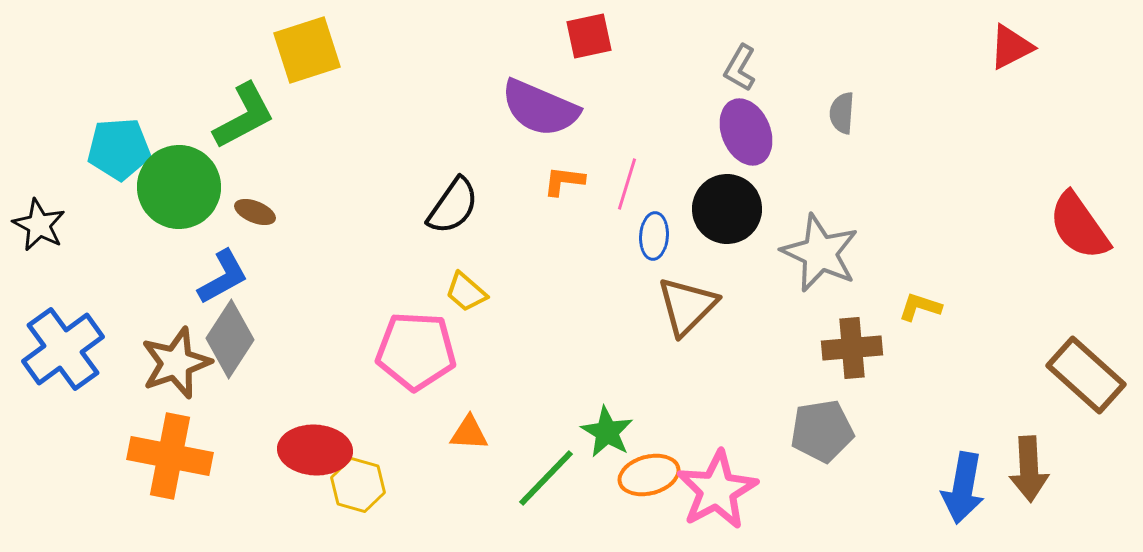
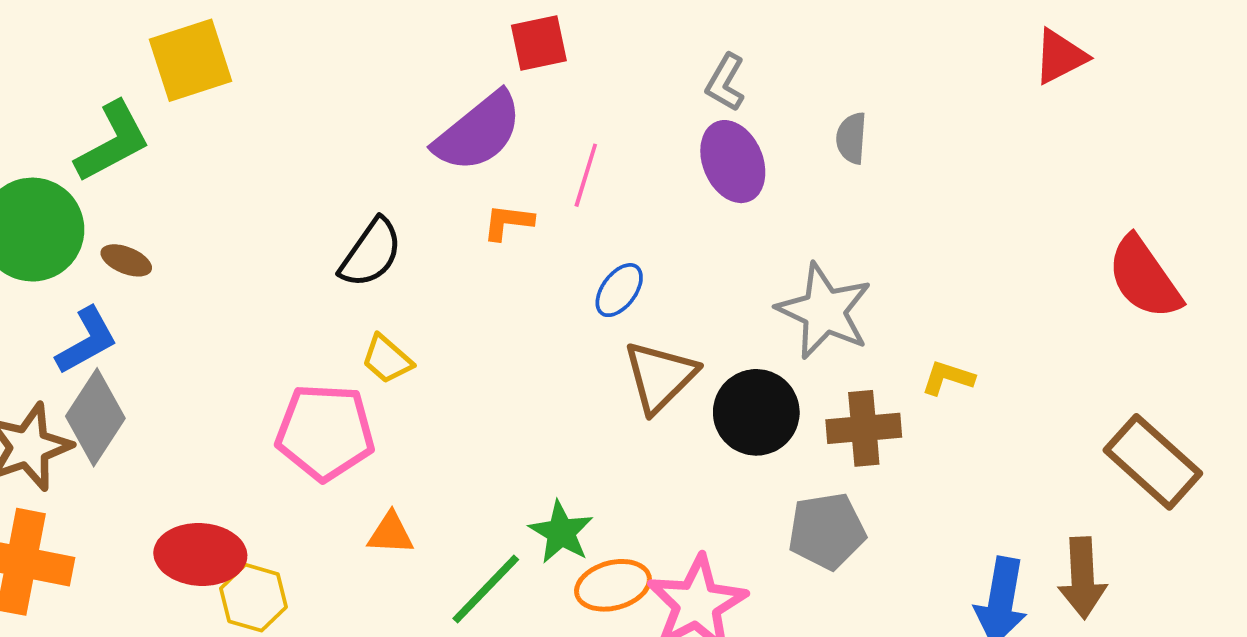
purple semicircle: (540, 108) -> (478, 132), turned -62
pink line: (627, 184) -> (586, 175), moved
black circle: (727, 209) -> (756, 412), moved
blue ellipse: (654, 236) -> (619, 290), turned 33

